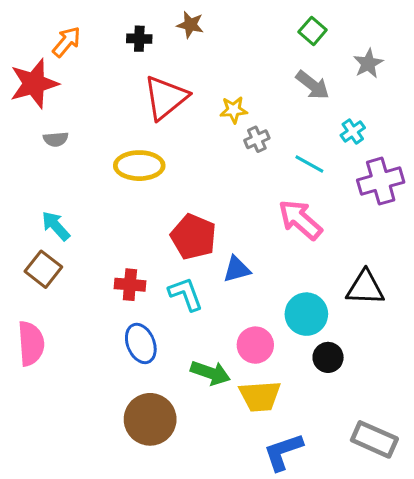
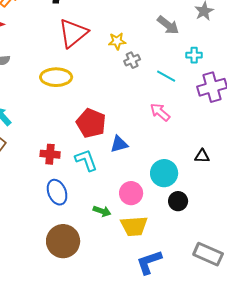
cyan cross: (353, 132) -> (194, 55), turned 35
pink arrow: (300, 220) -> (160, 112), size x0.7
black triangle: (365, 288) -> (202, 156), size x0.6
green arrow: (210, 373) -> (102, 211), size x0.7

